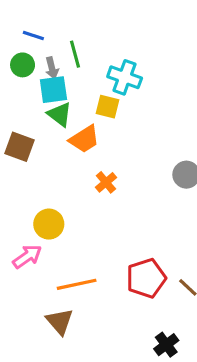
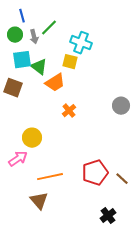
blue line: (33, 36) -> (22, 16), turned 56
green line: (75, 54) -> (49, 28), turned 60
cyan square: (53, 90) -> (22, 60), moved

